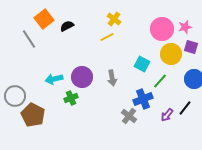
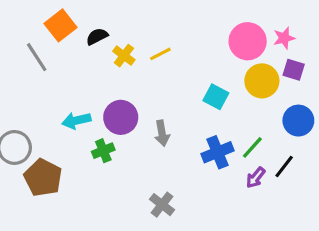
yellow cross: (114, 19) -> (124, 56), moved
gray arrow: (112, 78) -> (162, 133), moved
green line: (160, 81) -> (252, 147), moved
gray cross: (129, 116) -> (162, 205), moved

